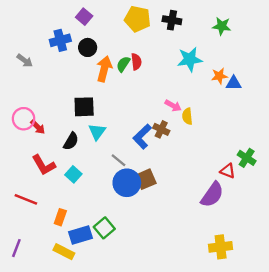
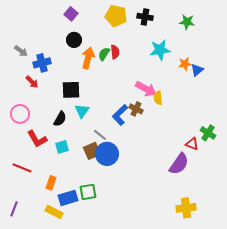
blue cross: (60, 40) -> (42, 63), moved
blue triangle: (234, 83) -> (197, 70), turned -40
pink arrow: (173, 106) -> (146, 89), size x1.5
pink circle: (24, 119) -> (20, 114), moved
red arrow: (38, 127) -> (32, 82), moved
cyan square: (73, 174) -> (62, 147), turned 32
brown square: (146, 179) -> (92, 151), moved
green square: (104, 228) -> (88, 192), turned 30

